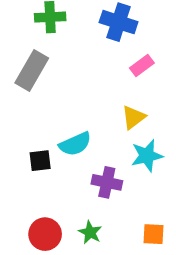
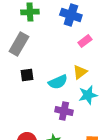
cyan semicircle: (75, 144) -> (58, 82), moved
black square: (40, 161) -> (27, 75), moved

